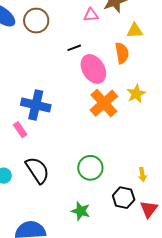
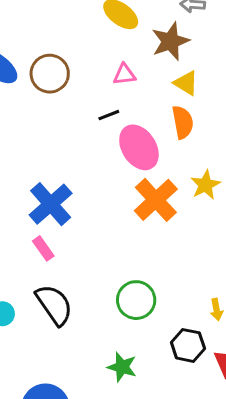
pink triangle: (91, 15) -> (124, 74), moved
yellow triangle: (135, 31) -> (186, 83), moved, turned 36
blue cross: (36, 105) -> (51, 204), turned 36
pink rectangle: (20, 130) -> (43, 248), moved

